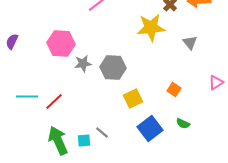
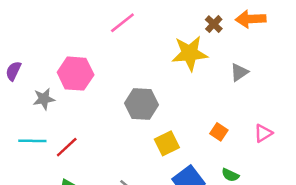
gray triangle: (190, 42) -> (239, 72), turned 35
gray star: (83, 64) -> (44, 99), moved
pink triangle: (216, 82) -> (263, 133), moved

